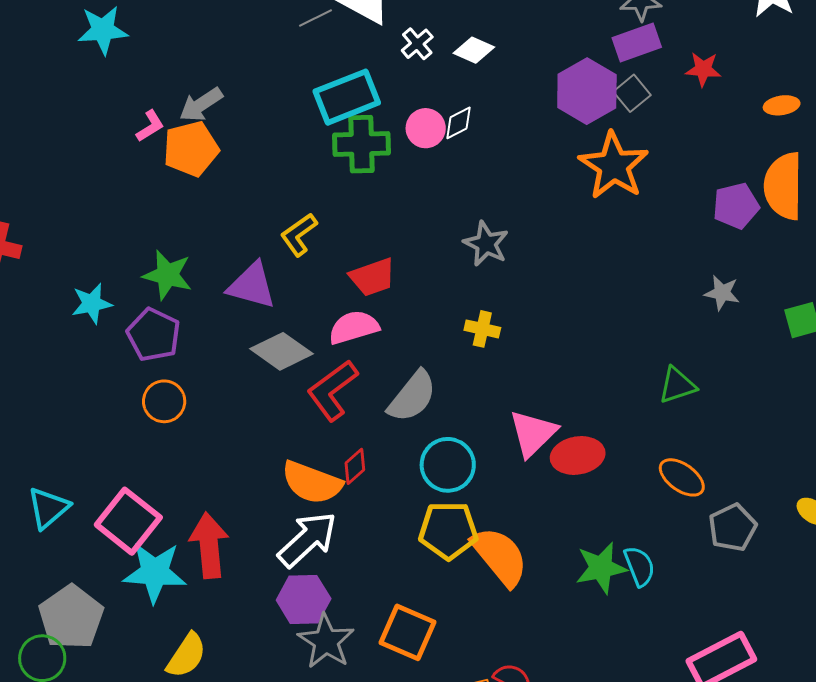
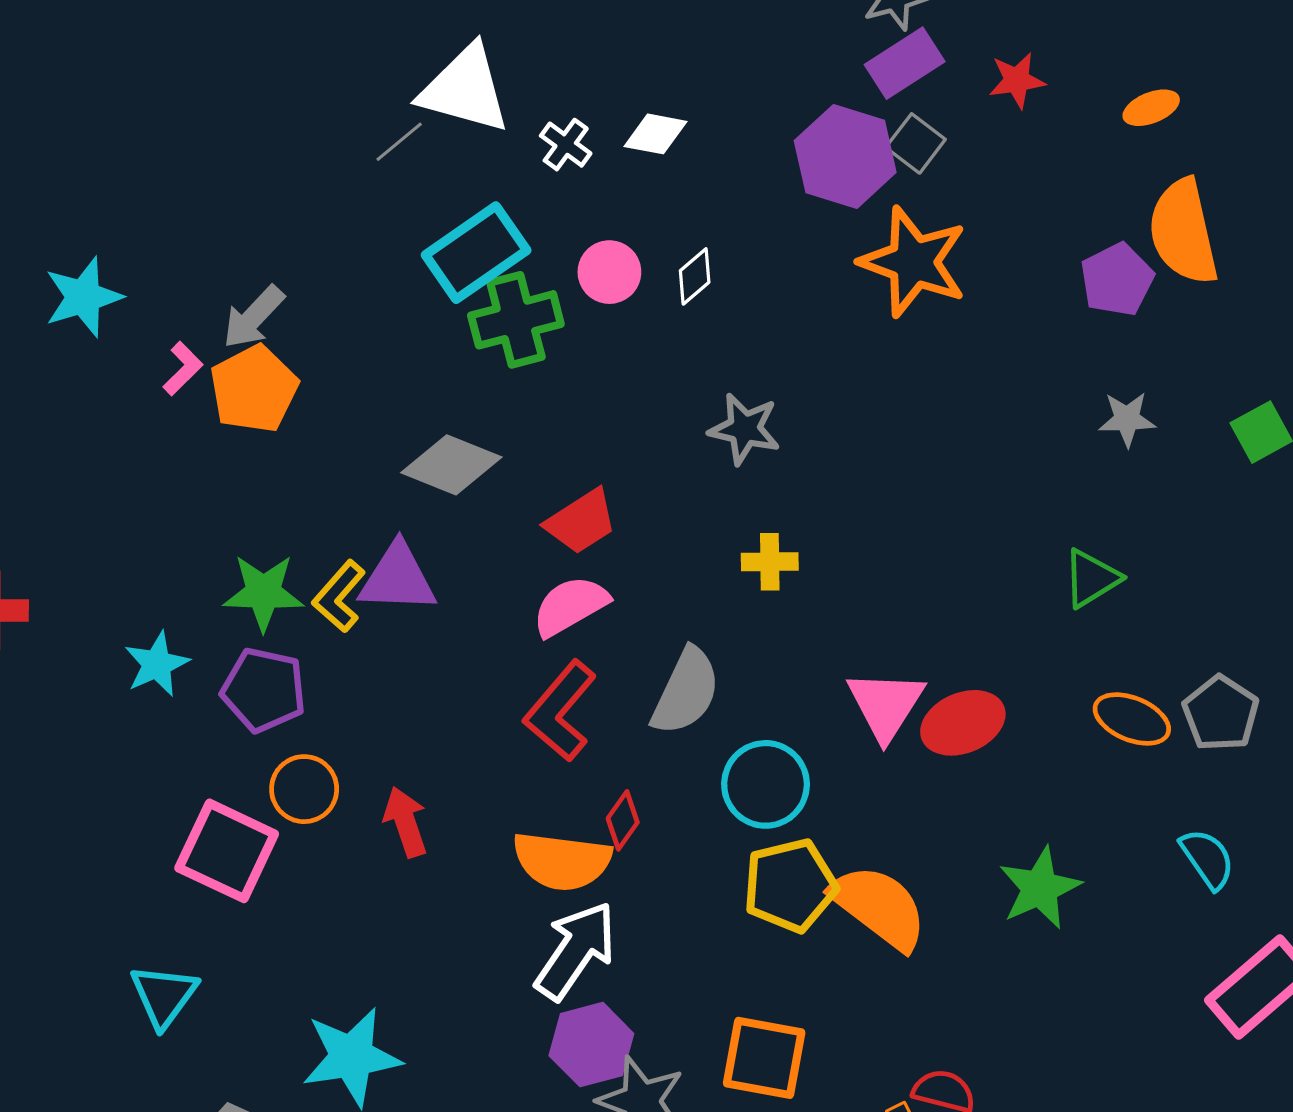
cyan star: (103, 30) -> (83, 297), moved
white diamond: (459, 123) -> (695, 276), moved
yellow L-shape: (299, 235) -> (339, 596), moved
gray diamond: (282, 351) -> (451, 465), moved
pink square: (128, 521) -> (227, 851), moved
gray pentagon: (732, 527) -> (1221, 713), moved
red arrow: (209, 545) -> (405, 822), moved, size x0.7
cyan semicircle: (639, 566) -> (1207, 859), moved

